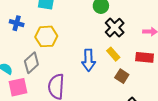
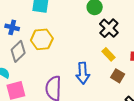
blue arrow: (88, 60) -> (83, 73), moved
gray diamond: (31, 63) -> (18, 51), moved

